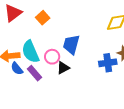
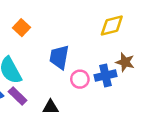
pink circle: (52, 57) -> (80, 79), moved
black triangle: (63, 68) -> (51, 107), moved, turned 32

